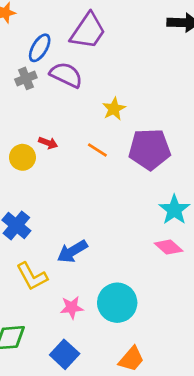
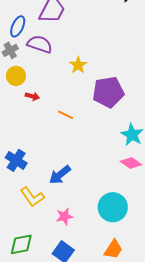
orange line: (97, 150) -> (65, 115), moved
yellow circle: (22, 157) -> (16, 76), moved
cyan circle: (117, 303) -> (113, 207), moved

